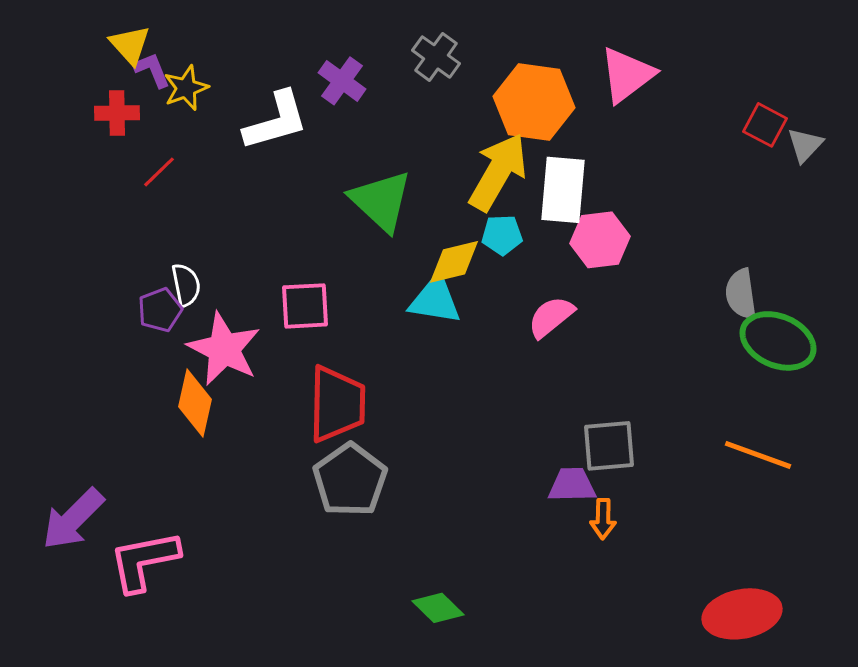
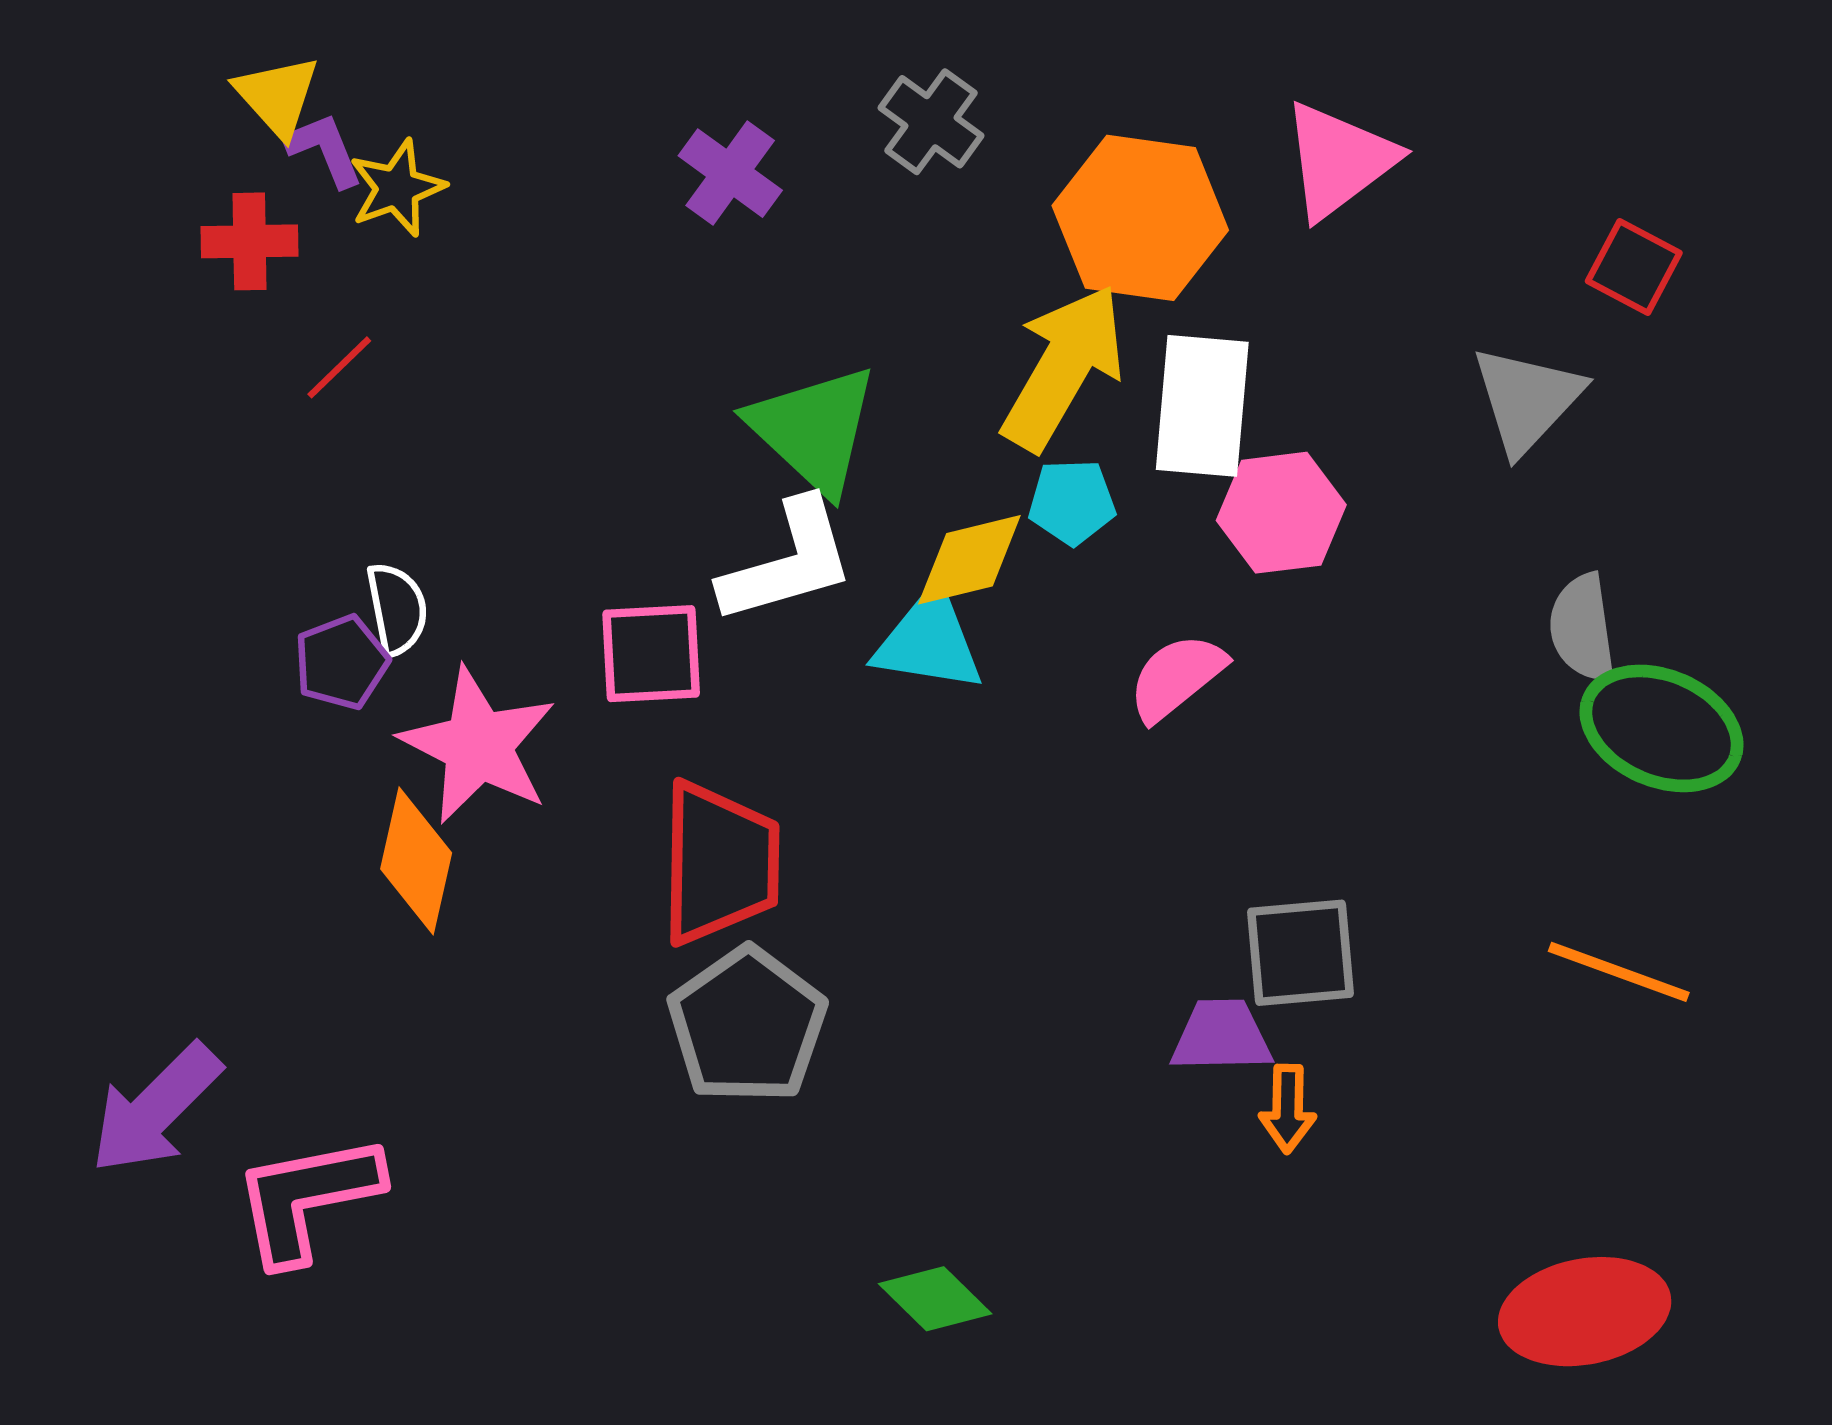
white L-shape: (276, 121) -> (788, 562), moved
gray triangle: (805, 145) -> (1527, 399), moved, size x1.5

